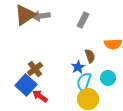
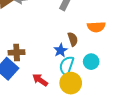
brown cross: (35, 69) -> (17, 52), turned 35
red arrow: (40, 96) -> (40, 80), moved

